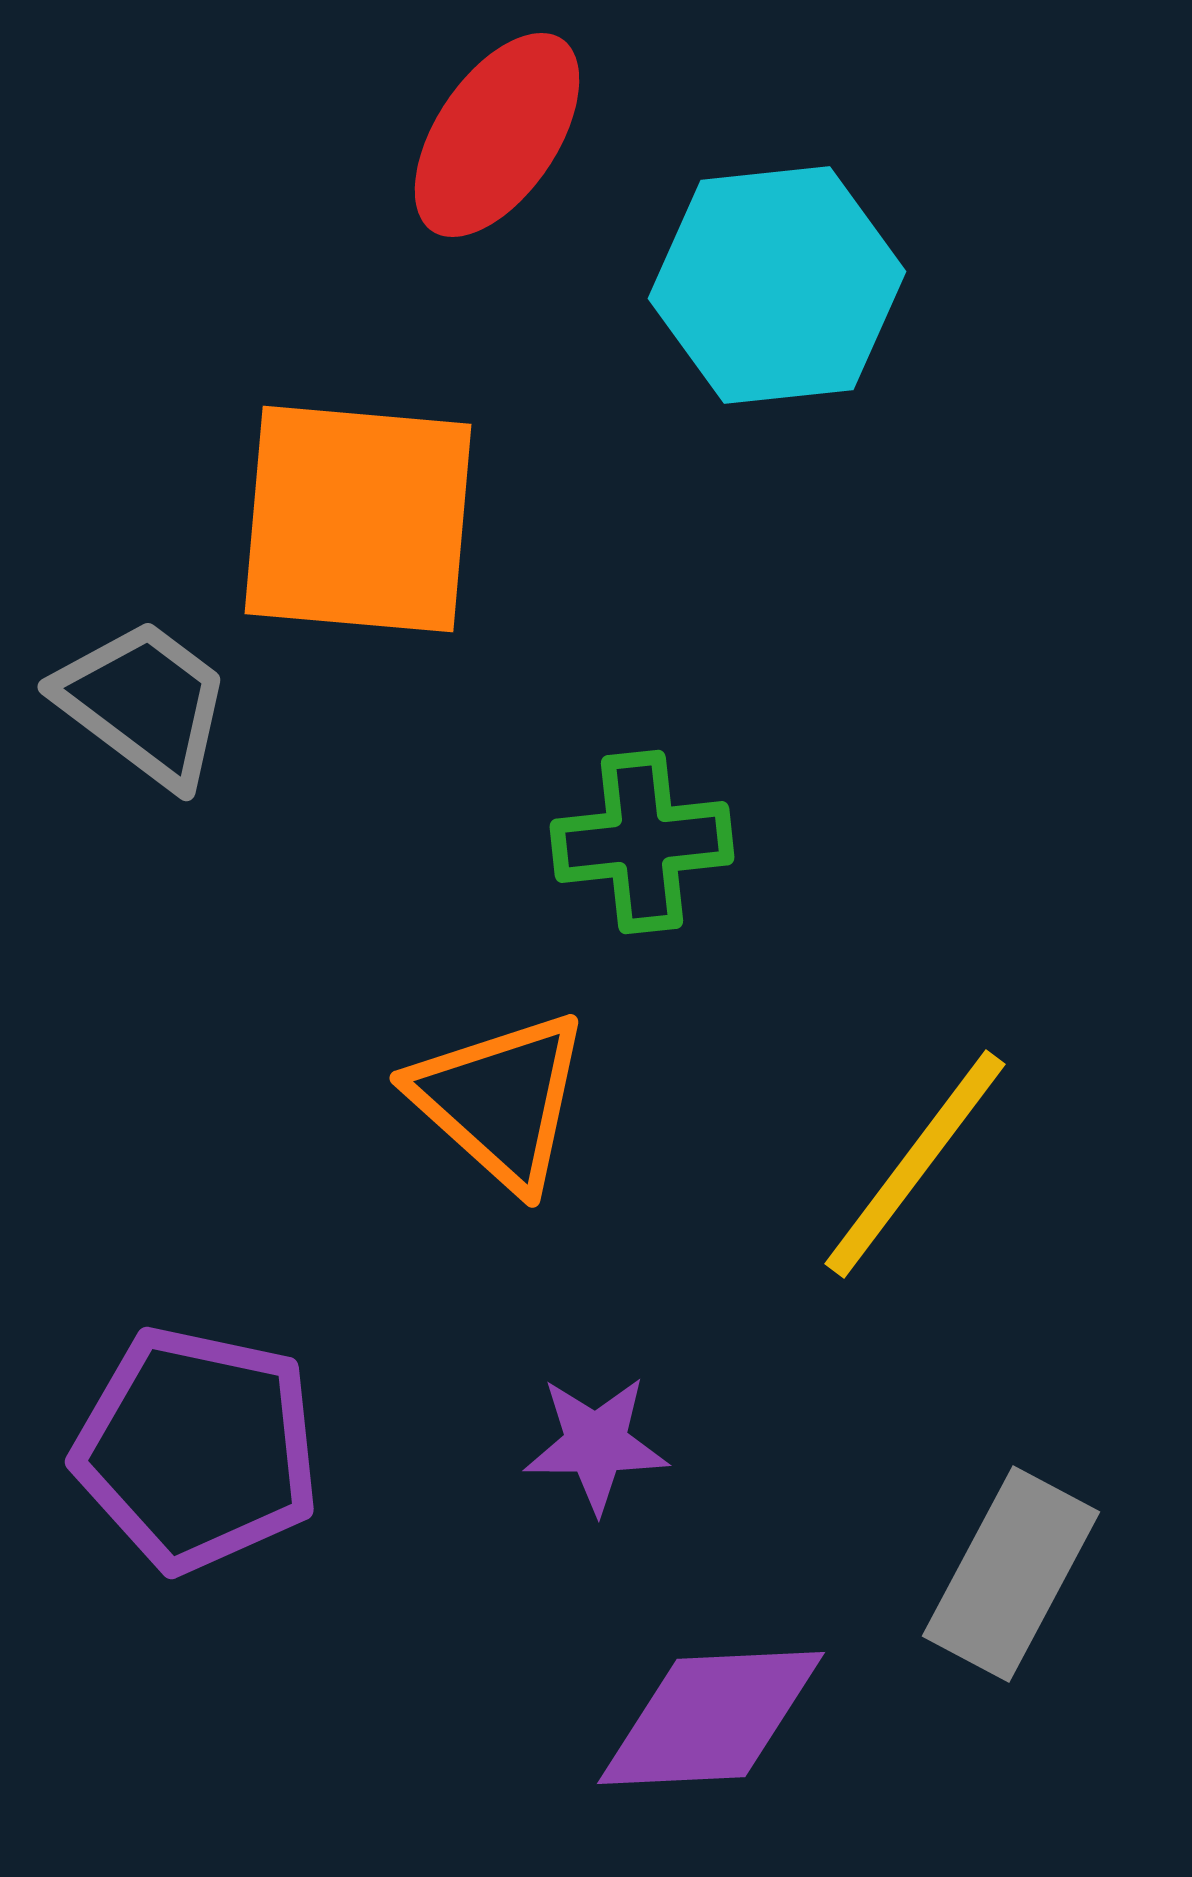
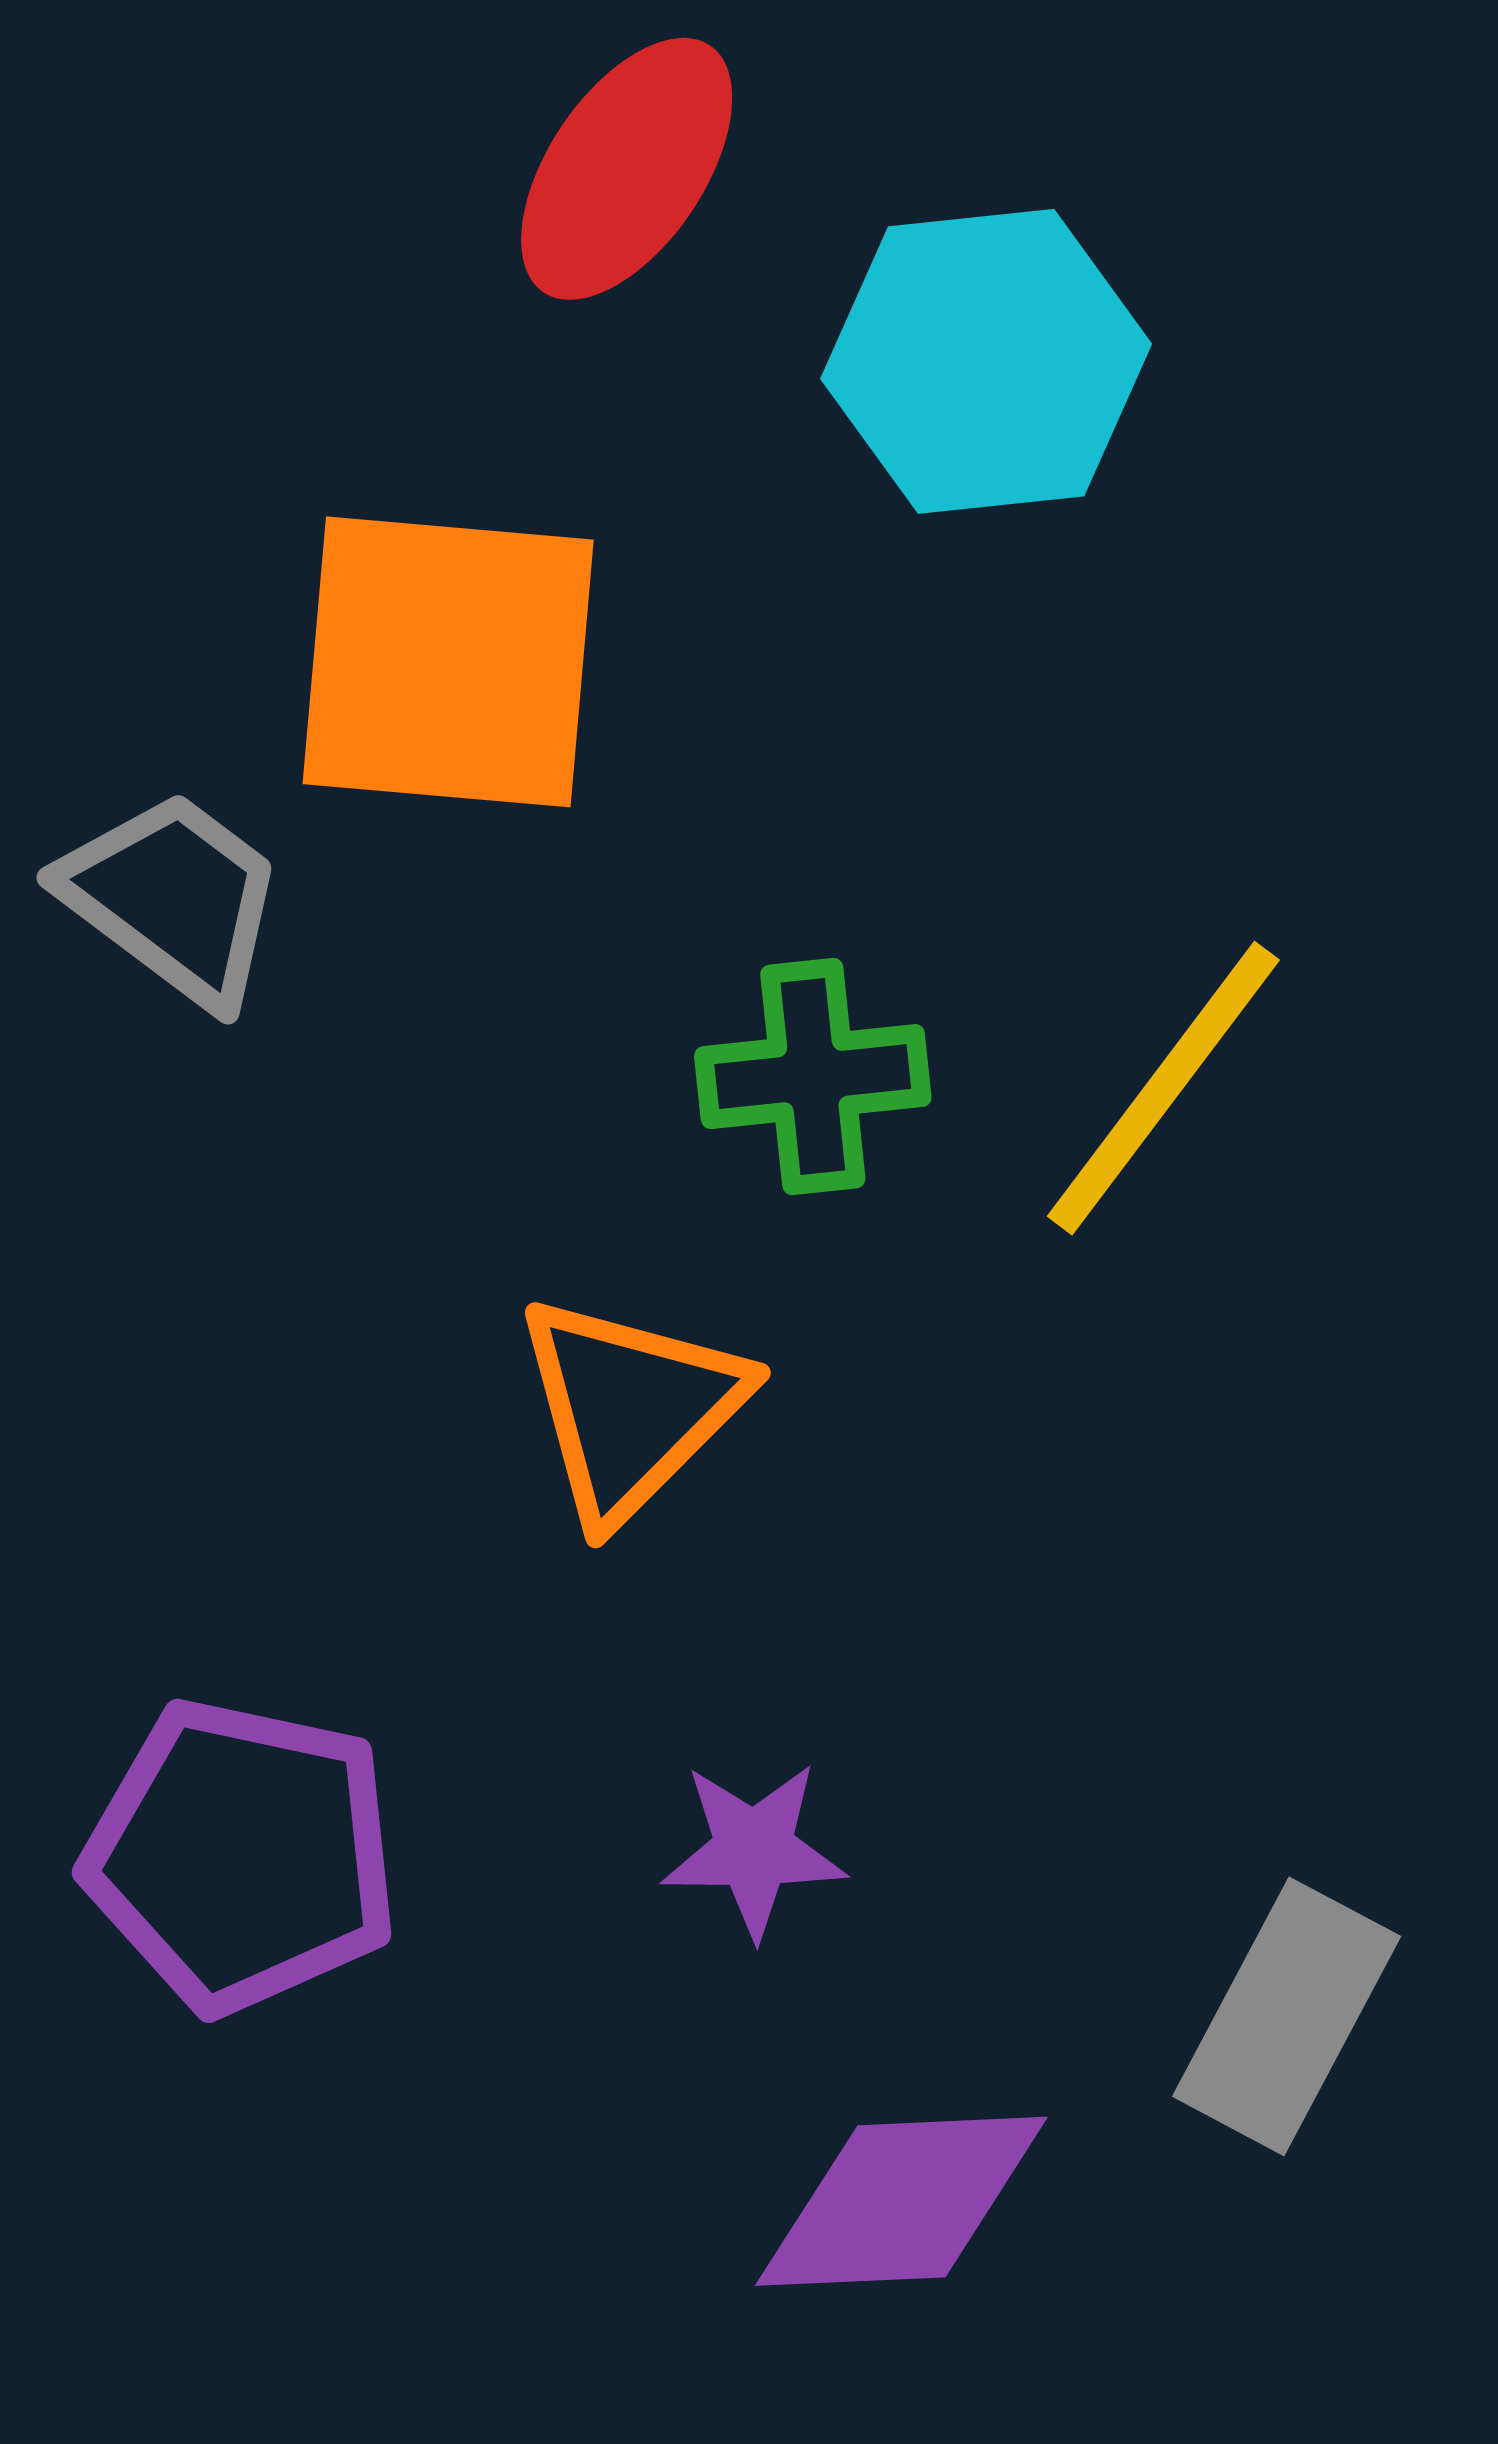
orange triangle: (500, 1100) -> (630, 1408), turned 33
yellow line: (915, 1164) -> (1163, 1088), moved

